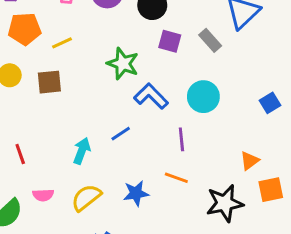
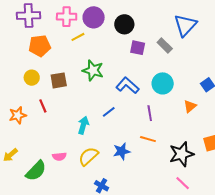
yellow line: (62, 43) -> (78, 37), moved
green star: (123, 64) -> (93, 70), moved
red line: (20, 154) -> (43, 106), moved
orange triangle: (250, 161) -> (190, 106), moved

